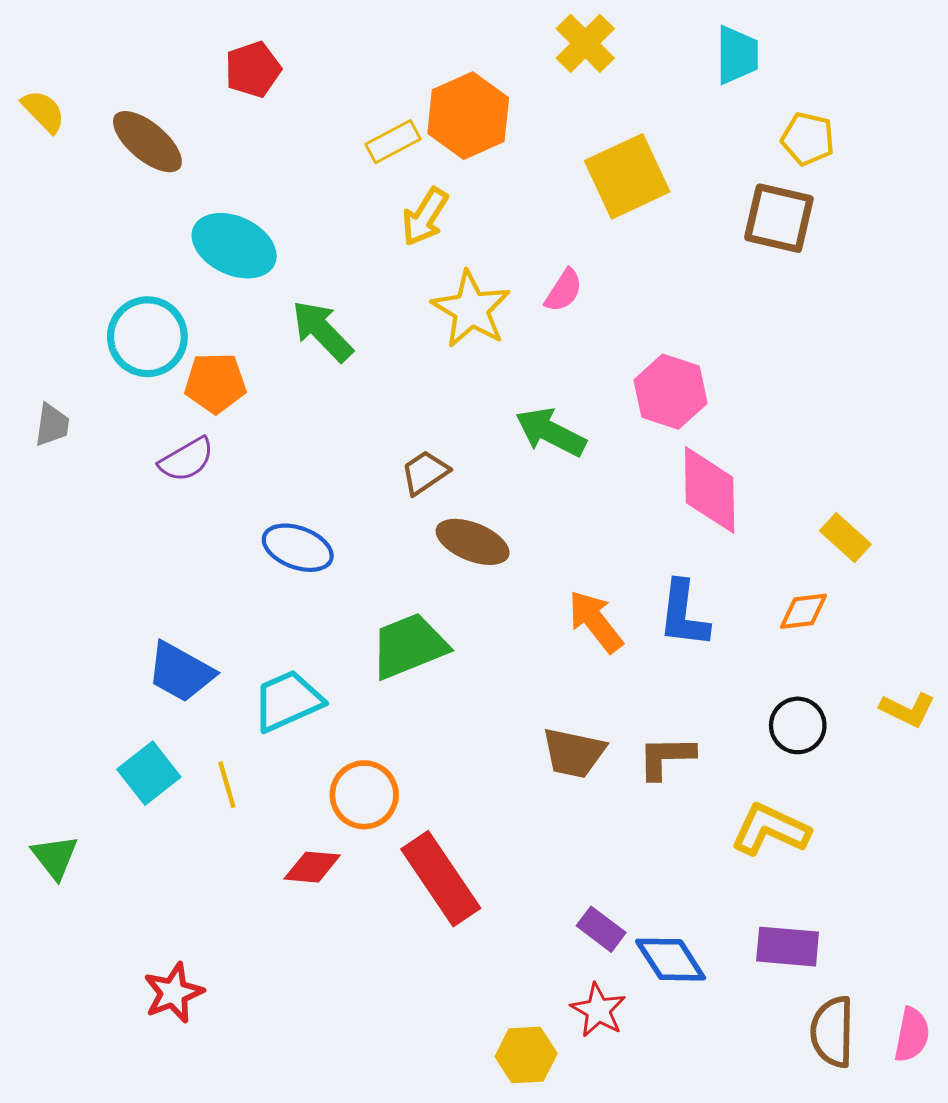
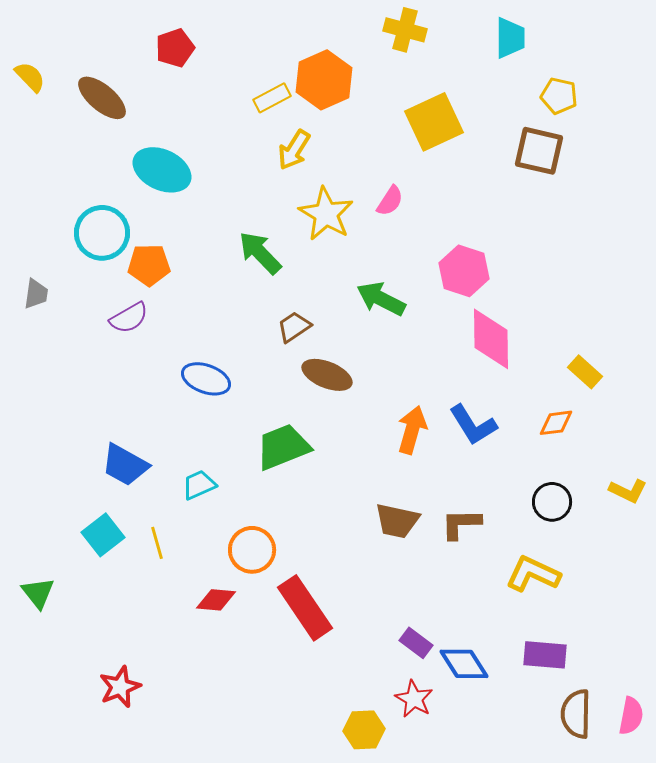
yellow cross: (585, 43) -> (405, 30), turned -30
green arrow: (322, 331) -> (260, 253), moved
blue L-shape: (684, 614) -> (473, 425), turned -39
orange arrow: (595, 621) -> (412, 430), turned 54
cyan trapezoid: (288, 701) -> (199, 485), size x0.7

